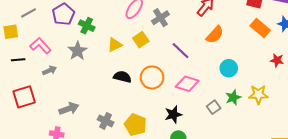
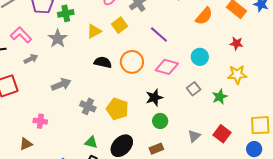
green cross: (87, 26) -> (66, 13), turned -35
orange semicircle: (215, 35) -> (204, 16), moved
red star: (277, 60) -> (236, 43), moved
cyan circle: (229, 68) -> (200, 57), moved
green star: (233, 97) -> (220, 97), moved
gray arrow: (69, 109) -> (61, 84), moved

